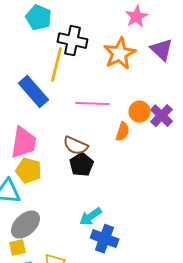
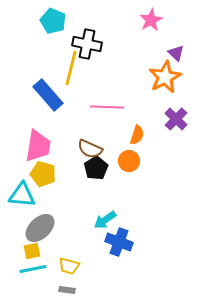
purple triangle: (162, 50) -> (176, 53), size x0.7
orange star: (120, 54) -> (165, 77), moved
orange circle: (140, 112) -> (129, 161), moved

